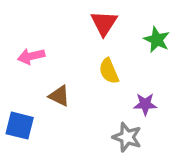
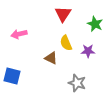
brown triangle: (59, 96) -> (51, 58), moved
purple star: (145, 104) -> (88, 51), moved

